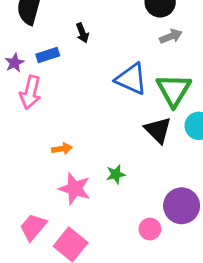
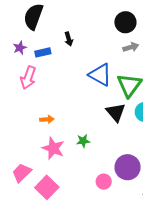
purple star: (14, 63) -> (20, 48), moved

